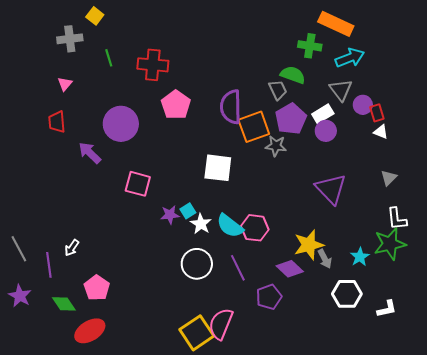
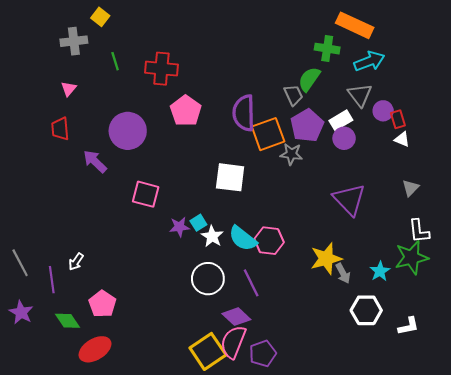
green semicircle: (293, 75) -> (309, 79), turned -75
purple diamond: (290, 269) -> (236, 317), moved
purple pentagon: (269, 297) -> (263, 354), moved

